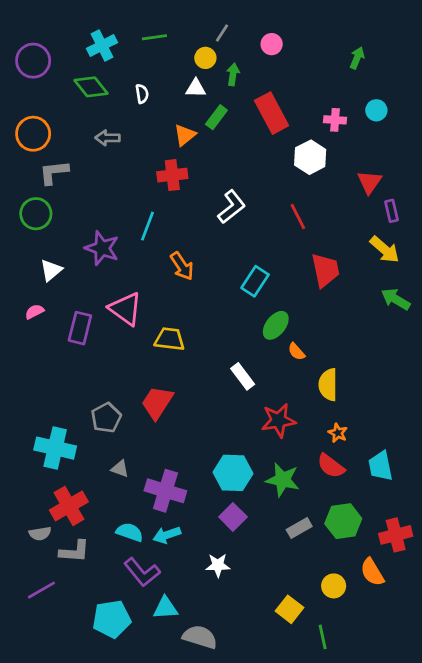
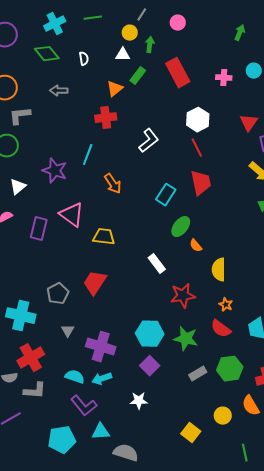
white hexagon: (310, 157) -> (198, 120), moved
red trapezoid: (325, 270) -> (201, 183), moved
gray triangle: (120, 469) -> (68, 331), turned 40
green line: (323, 637) -> (245, 453), moved

